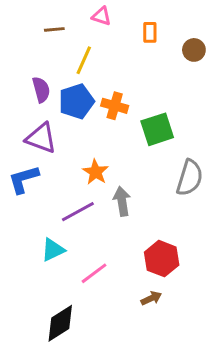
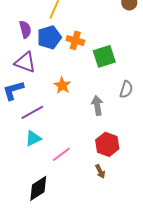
gray semicircle: (190, 178) -> (126, 89), size x0.7
gray arrow: (122, 201) -> (97, 105), moved
purple line: (78, 212) -> (32, 112), moved
brown arrow: (151, 298) -> (100, 171), turned 88

